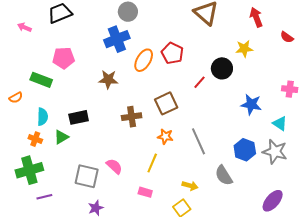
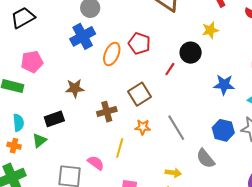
brown star: (108, 79) -> (75, 88), moved
yellow line: (152, 163) -> (120, 148), moved

